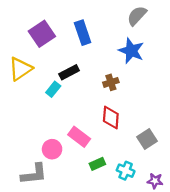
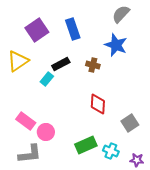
brown cross: (111, 82) -> (93, 65), moved, turned 32
pink rectangle: (79, 137) -> (26, 121), moved
green rectangle: (97, 164) -> (86, 145), size x1.5

